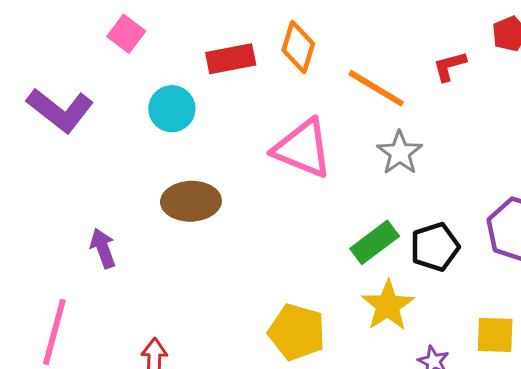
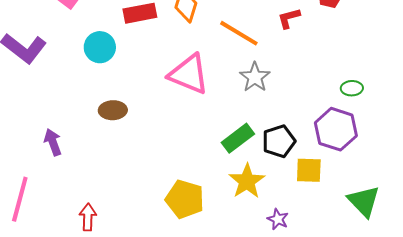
brown ellipse: (191, 201) -> (113, 110), size x0.7
yellow square: (495, 335) -> (309, 170), moved

